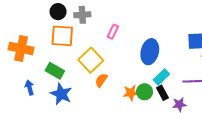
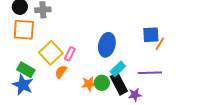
pink rectangle: (113, 32) -> (70, 54), moved
green rectangle: (55, 71) -> (26, 70), moved
black rectangle: (162, 93) -> (119, 84), size x1.5

